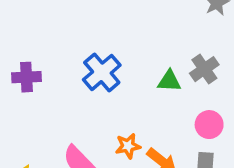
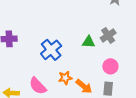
blue cross: (102, 72) -> (51, 50), moved

